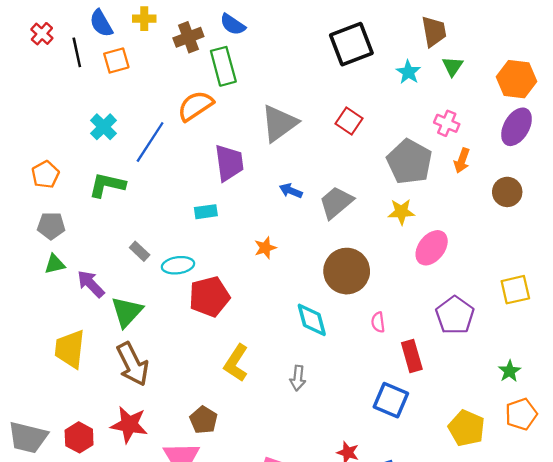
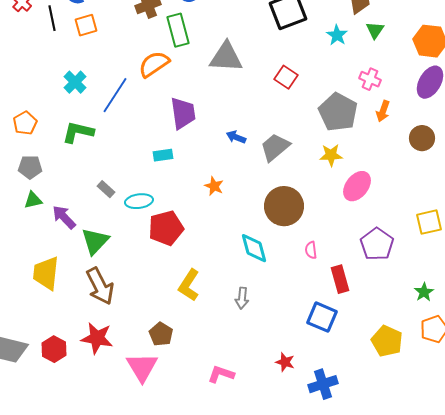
gray triangle: (279, 123) -> (226, 57), moved, turned 39
orange star: (265, 248) -> (214, 186), turned -30

